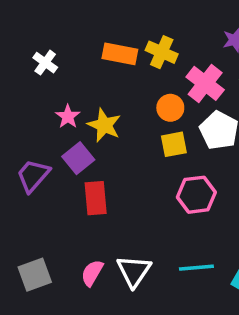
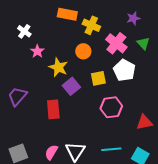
orange rectangle: (120, 54) -> (67, 14), moved
orange circle: (170, 108) -> (83, 51), moved
pink star: (68, 116) -> (37, 51), moved
purple square: (78, 158) -> (71, 86), moved

